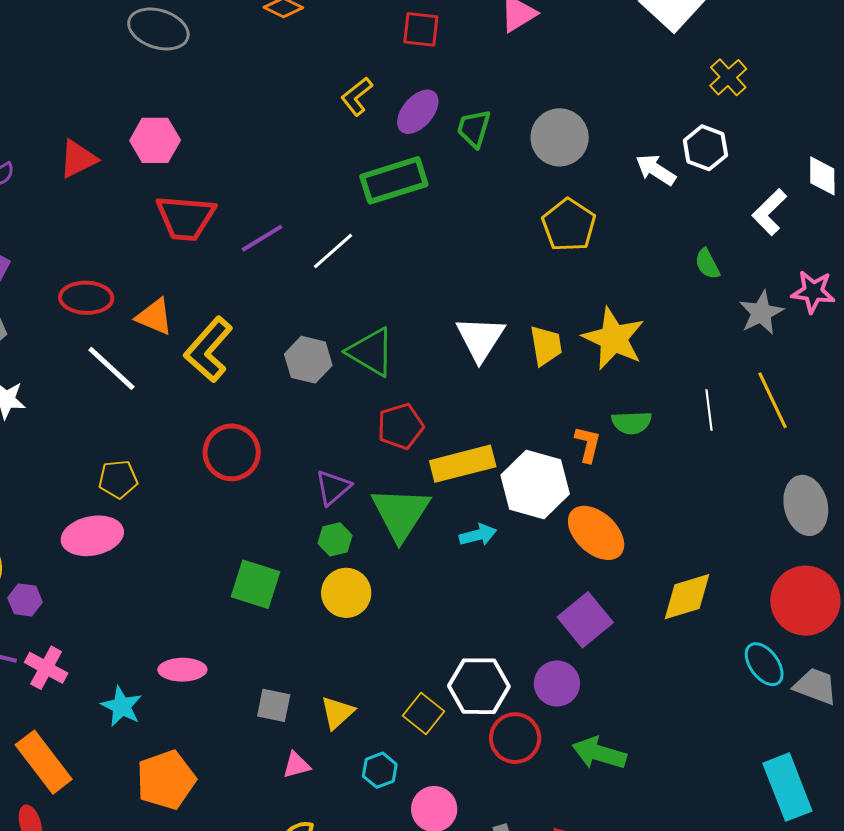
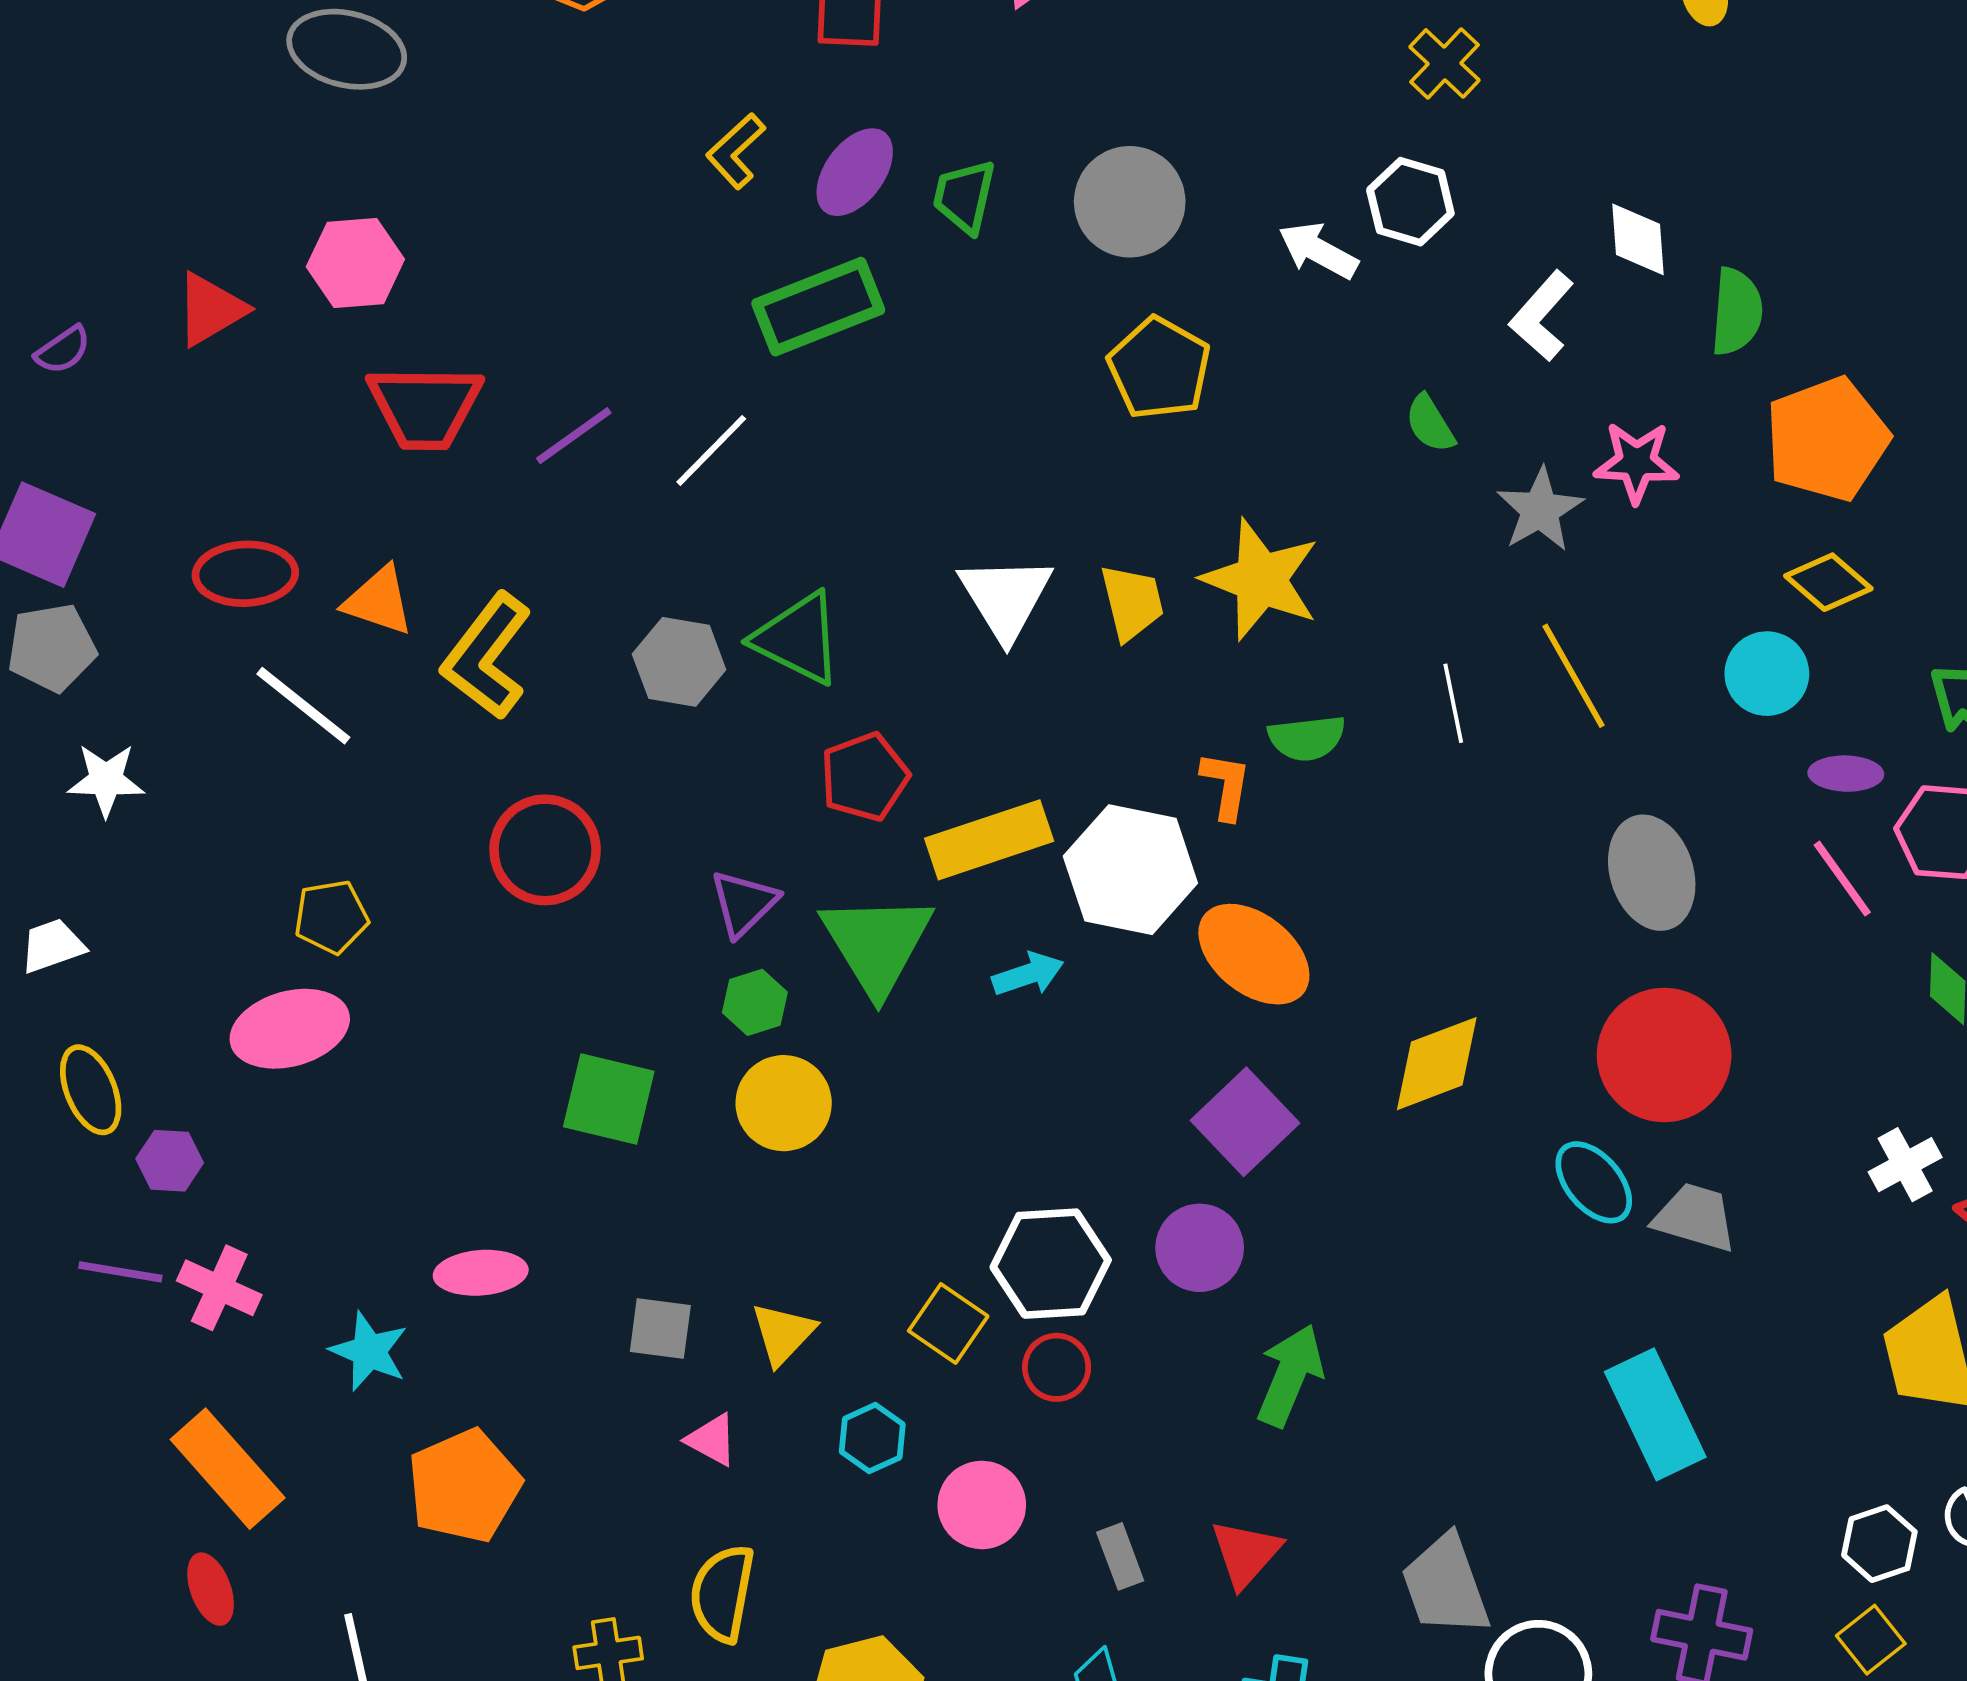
red circle: (515, 738) -> (1057, 1367), moved, size x0.7
green arrow: (599, 753) -> (1290, 1375), turned 100
pink triangle: (296, 765) -> (712, 1440), turned 48

